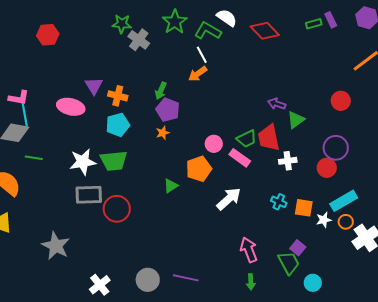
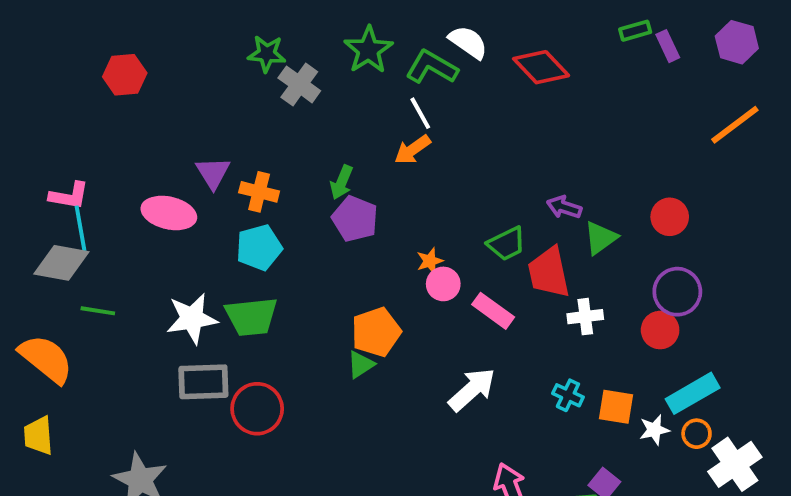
green rectangle: (314, 24) -> (635, 31), moved
red circle: (341, 101) -> (670, 217), moved
orange star: (163, 133) -> (430, 261), moved
green trapezoid: (247, 139) -> (507, 244), moved
orange pentagon: (199, 169) -> (376, 332), moved

